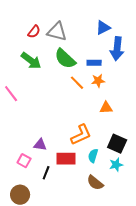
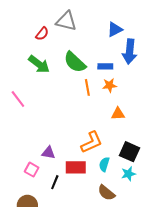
gray triangle: (57, 32) -> (66, 21), moved
orange line: (77, 83) -> (87, 87), turned 35

